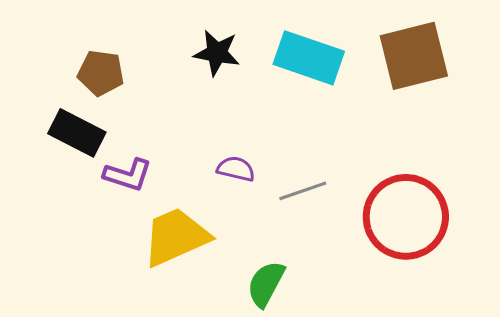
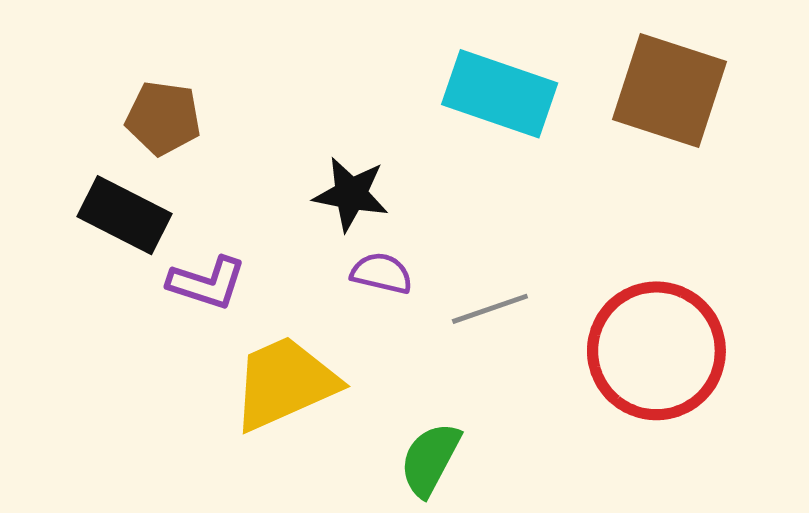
black star: (217, 53) -> (351, 194), moved
brown square: (414, 56) -> (669, 91), turned 32

